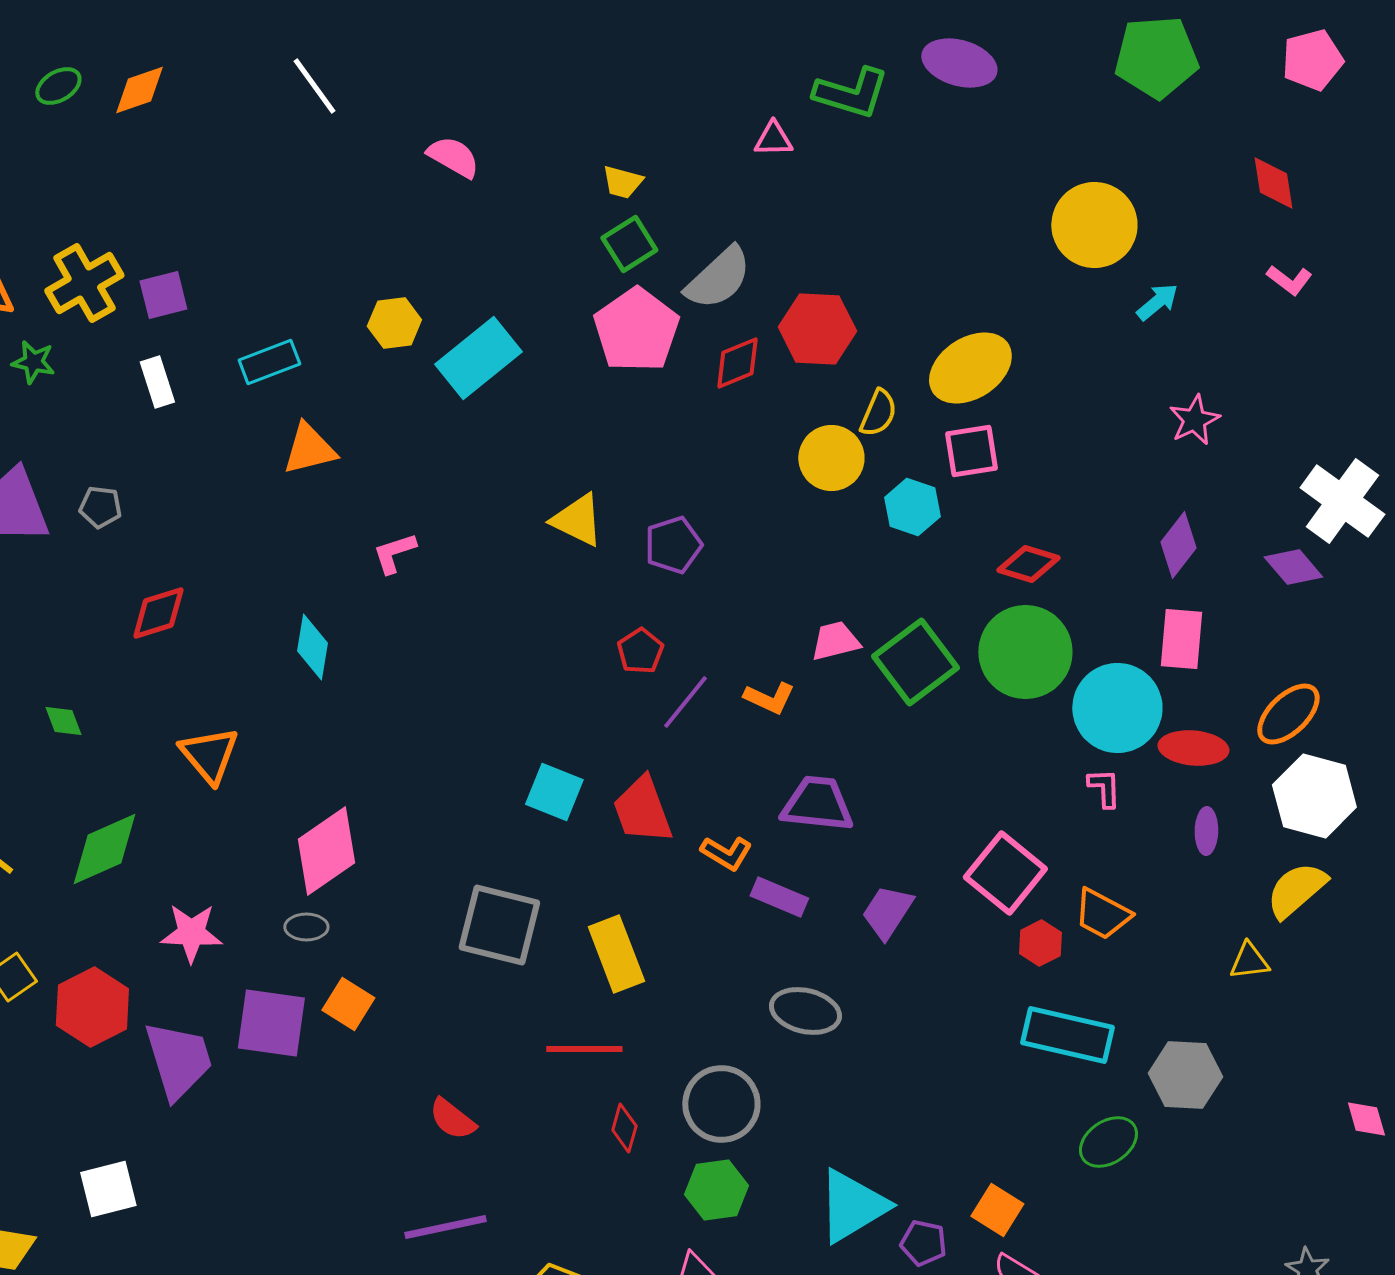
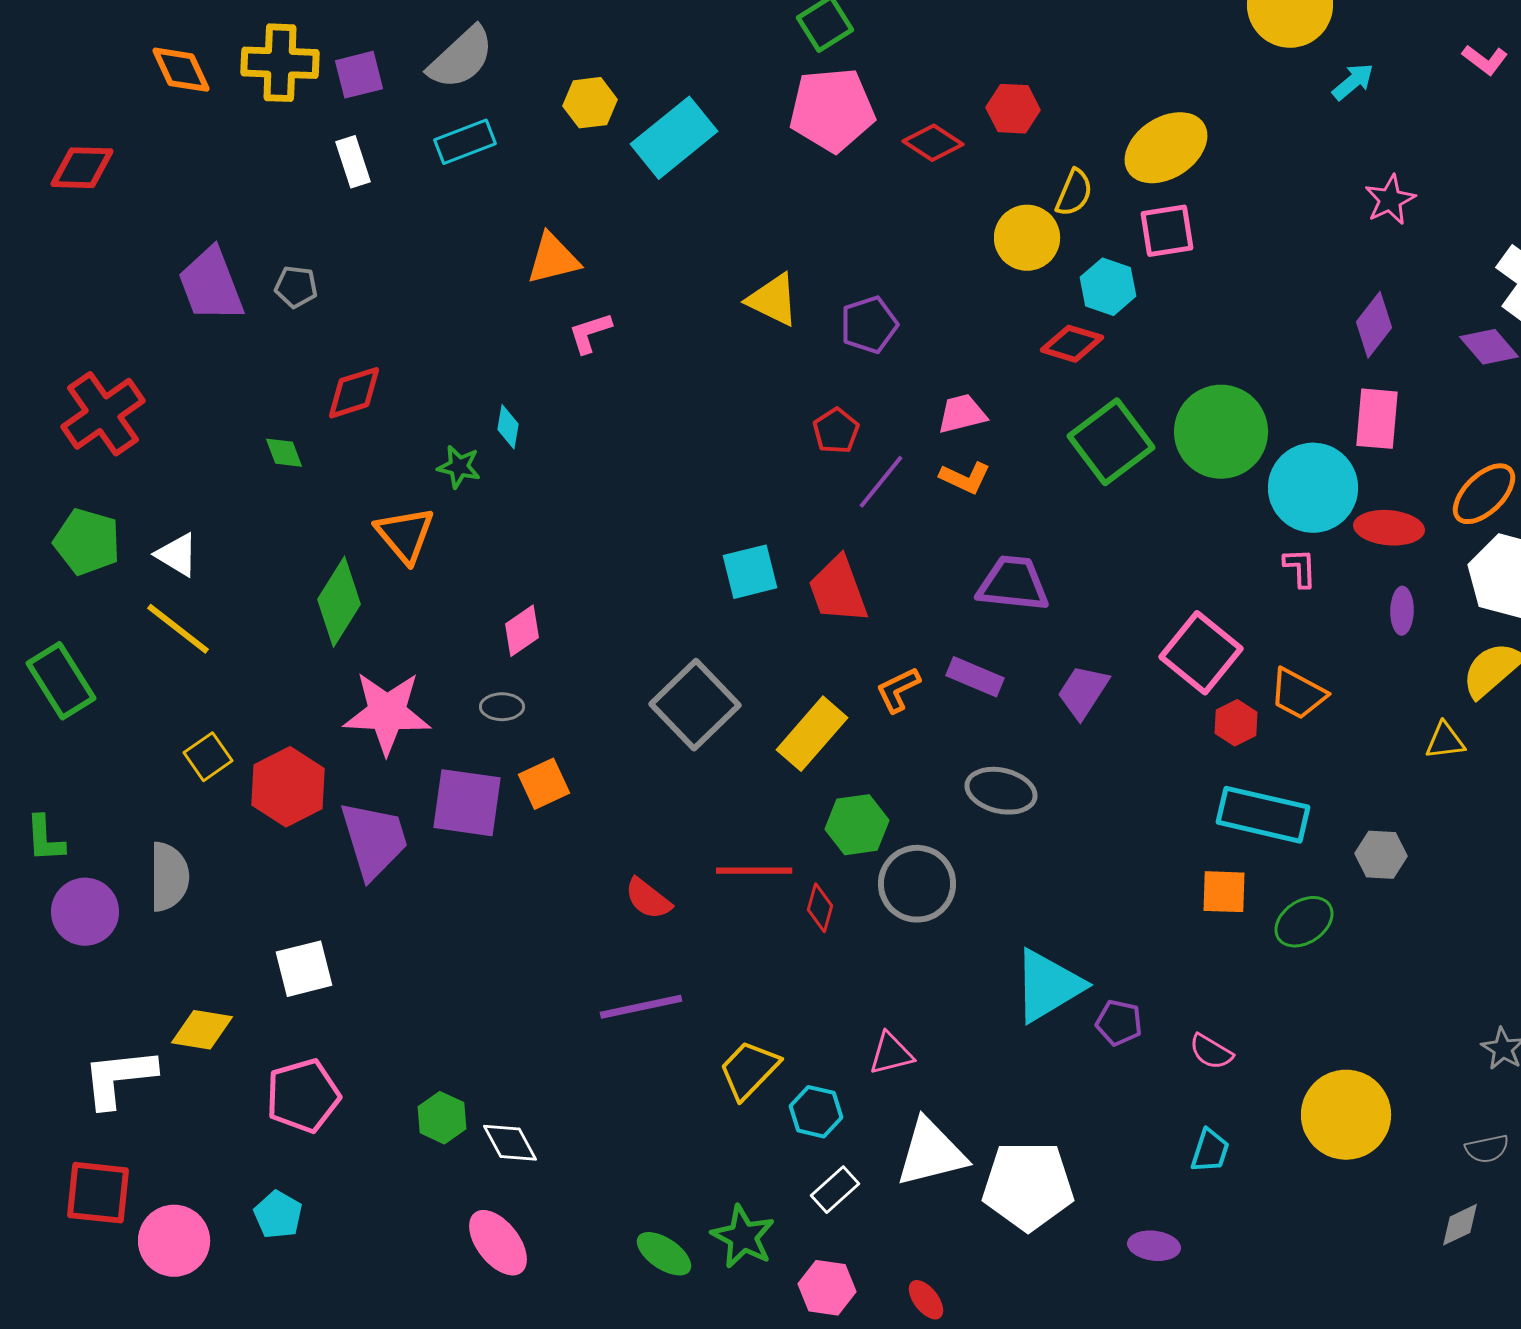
gray semicircle: (718, 278) -> (461, 58), moved
yellow cross: (84, 283) -> (280, 63), turned 32
red hexagon: (817, 329) -> (1013, 109), size x0.7
pink pentagon: (636, 330) -> (832, 110), turned 30
green star: (33, 362) -> (459, 467), moved
red diamond: (737, 363) -> (933, 143), turned 56
orange triangle: (309, 449) -> (553, 259), moved
red diamond: (1028, 564) -> (1072, 344), moved
pink trapezoid: (835, 641) -> (962, 414), moved
cyan diamond: (312, 647) -> (508, 427), size x0.7
green diamond: (63, 721) -> (284, 453), moved
cyan square: (554, 792) -> (750, 572), turned -36
green diamond: (104, 849) -> (339, 602), moved, turned -34
pink diamond: (326, 851) -> (522, 631), size x0.6
orange L-shape: (726, 853) -> (898, 690), moved, turned 123
gray square: (499, 925) -> (695, 705), turned 32
pink star: (191, 933) -> (387, 713), size x1.4
yellow rectangle: (616, 954) -> (812, 734), turned 62
orange square: (348, 1004) -> (544, 784), turned 33
red line: (584, 1049) -> (754, 871), moved
gray hexagon: (1185, 1075) -> (1381, 855), size x0.7
green hexagon: (716, 1190) -> (857, 825), moved
orange square: (997, 1210) -> (1224, 892), moved, turned -30

